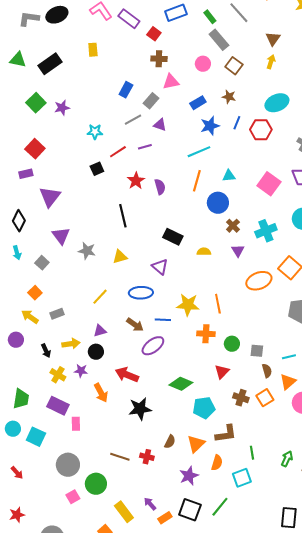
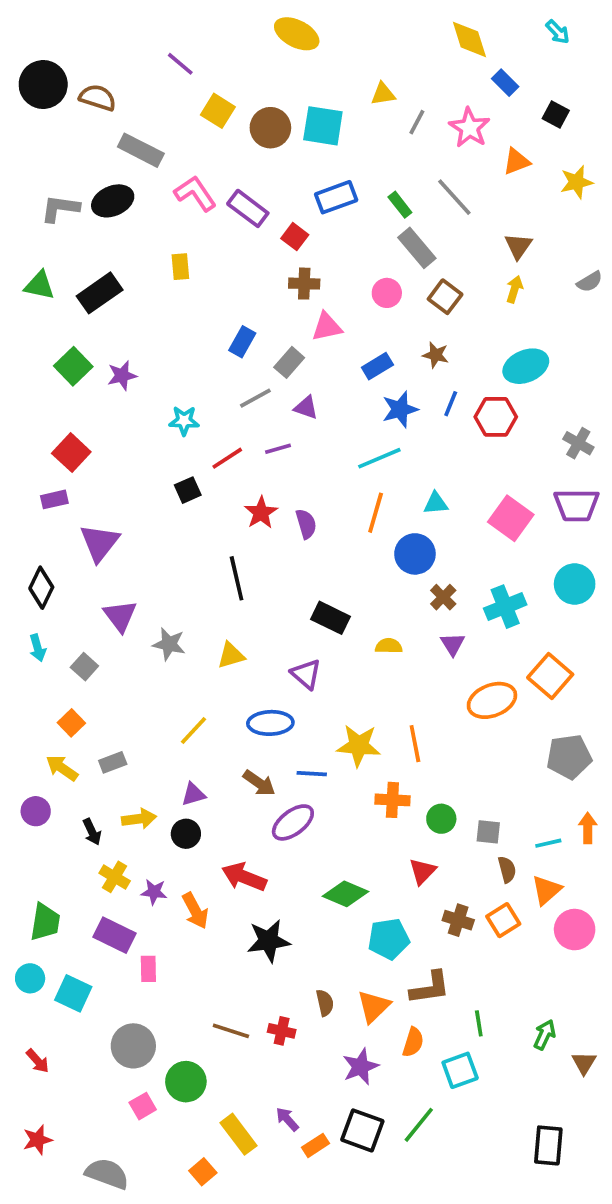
purple star: (81, 371) -> (154, 892), moved
brown semicircle: (170, 442) -> (325, 1003), turned -40

